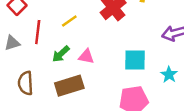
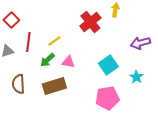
yellow line: (69, 21) -> (54, 41), moved
cyan square: (135, 60) -> (108, 65), turned -36

